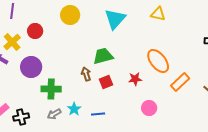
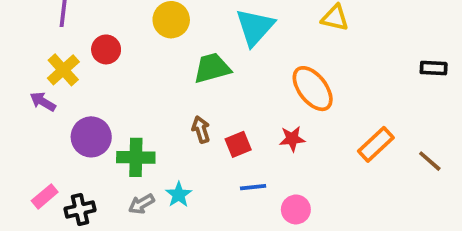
green trapezoid: (103, 56) -> (212, 68), moved
orange ellipse: (158, 61) -> (313, 89), moved
purple circle: (31, 67) -> (91, 137), moved
pink circle: (149, 108) -> (296, 209), moved
blue line: (98, 114) -> (253, 187), moved

